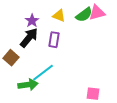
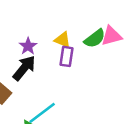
purple rectangle: (54, 40) -> (66, 56), moved

